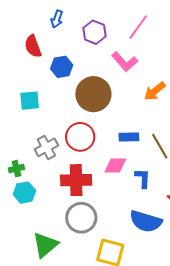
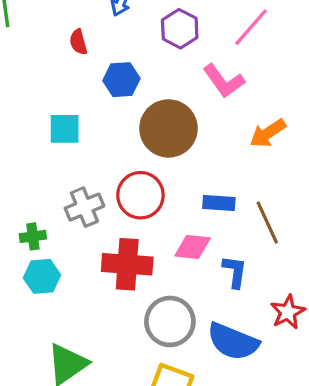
red semicircle: (33, 46) -> (78, 42), size x0.7
gray circle: (81, 218) -> (170, 321), moved

